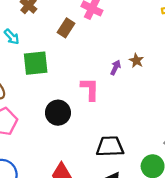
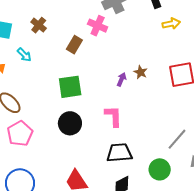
green square: (36, 63) -> (70, 87), moved
pink L-shape: (90, 89) -> (113, 116), moved

